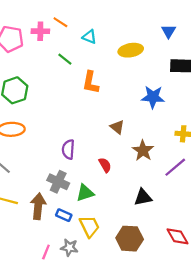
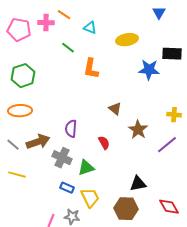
blue triangle: (169, 31) -> (159, 13), moved
blue star: (153, 97) -> (149, 70), moved
black triangle: (143, 197) -> (138, 184), moved
brown arrow: (38, 206) -> (38, 142), moved, turned 65

